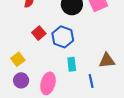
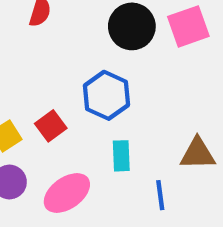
red square: (39, 33) -> (51, 126), moved
pink ellipse: (48, 83) -> (67, 193), turned 35

